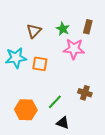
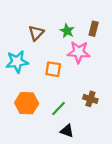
orange square: (40, 64) -> (53, 69), moved
orange hexagon: (26, 110) -> (27, 103), moved

